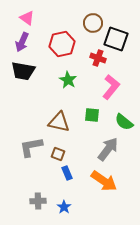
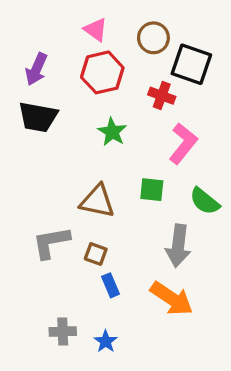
pink triangle: (27, 18) -> (96, 30), moved
gray arrow: (108, 149) -> (178, 246), turned 150

